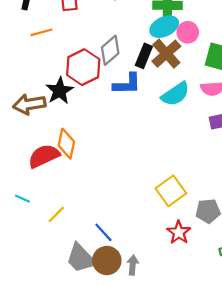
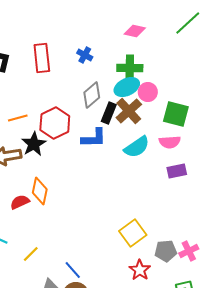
orange line: (42, 32) -> (18, 118), moved
gray diamond: (110, 50) -> (92, 95), moved
red semicircle: (44, 156) -> (20, 202), size x0.7

